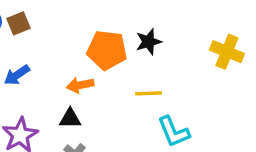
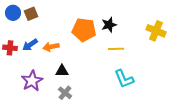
orange arrow: (80, 85) -> (51, 47), moved
yellow line: (149, 93) -> (116, 49), moved

